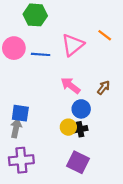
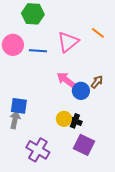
blue circle: (81, 109) -> (81, 91), moved
black cross: (80, 129) -> (75, 121), turned 32
purple cross: (21, 160) -> (38, 150), moved, turned 35
purple square: (78, 162) -> (84, 145), moved

